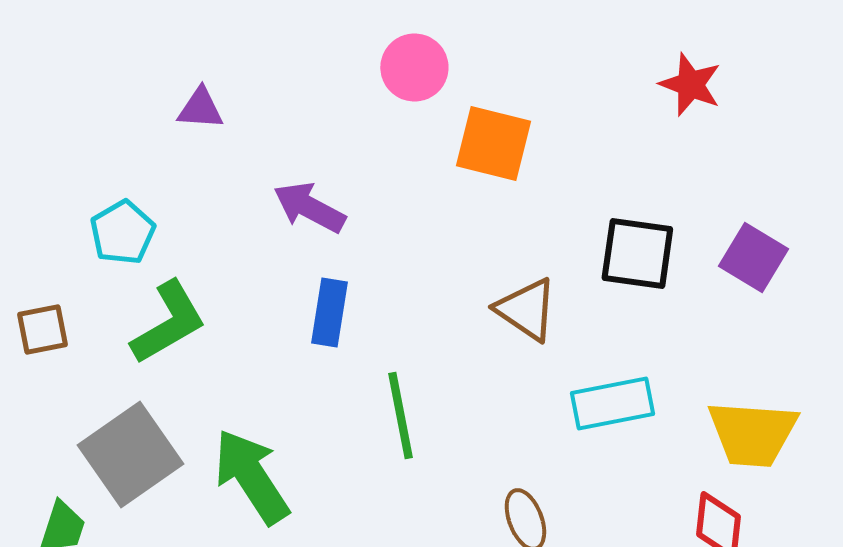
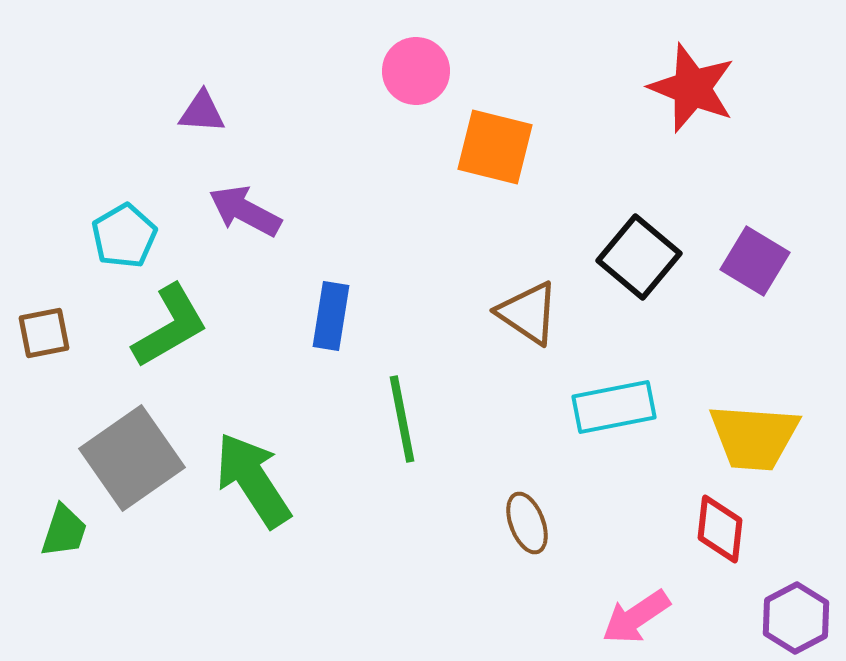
red star: (690, 84) -> (692, 88), size x1.4
purple arrow: (309, 208) -> (245, 211), moved
black square: (637, 254) -> (639, 257), turned 32

